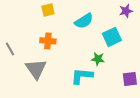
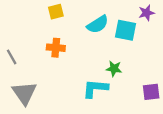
cyan square: (112, 37) -> (126, 30), moved, turned 36
gray triangle: (36, 69) -> (24, 93), moved

